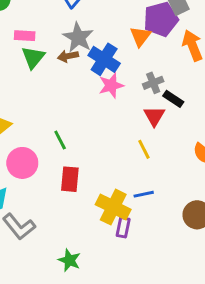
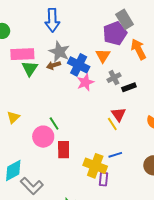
pink rectangle: (25, 36) -> (22, 54), size x1.6
orange triangle: (140, 36) -> (103, 56), moved
black rectangle: (173, 99) -> (129, 87), turned -48
red triangle: (154, 116) -> (118, 114), moved
pink circle: (22, 163) -> (43, 137), moved

